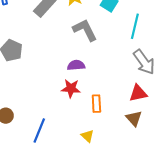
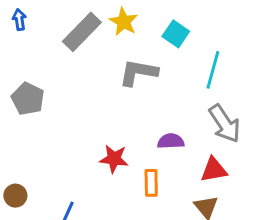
gray L-shape: (85, 30) -> (138, 72), turned -56
purple semicircle: (76, 65) -> (171, 141), moved

